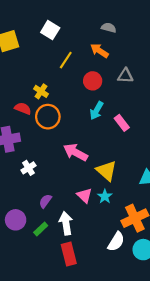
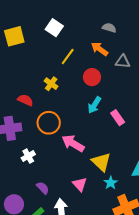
gray triangle: (125, 76) -> (123, 62), moved
yellow cross: (41, 91) -> (51, 84), moved
orange circle: (48, 117) -> (49, 123), moved
cyan star: (105, 196) -> (111, 183), moved
purple semicircle: (45, 201) -> (43, 188), turned 96

